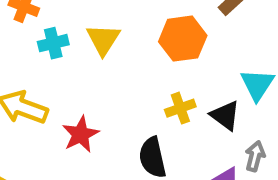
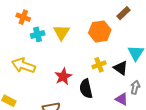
red star: (81, 134) -> (63, 77), moved

